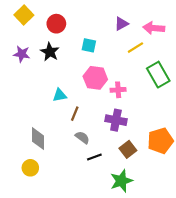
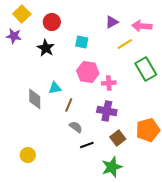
purple star: (22, 54) -> (14, 36), moved
gray diamond: (38, 139) -> (35, 99), moved

